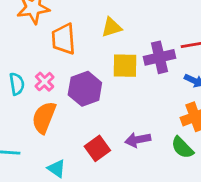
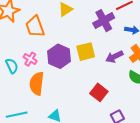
yellow square: (125, 66) -> (86, 52), moved
purple arrow: (138, 140) -> (114, 57), moved
red square: (97, 148) -> (99, 92), moved

